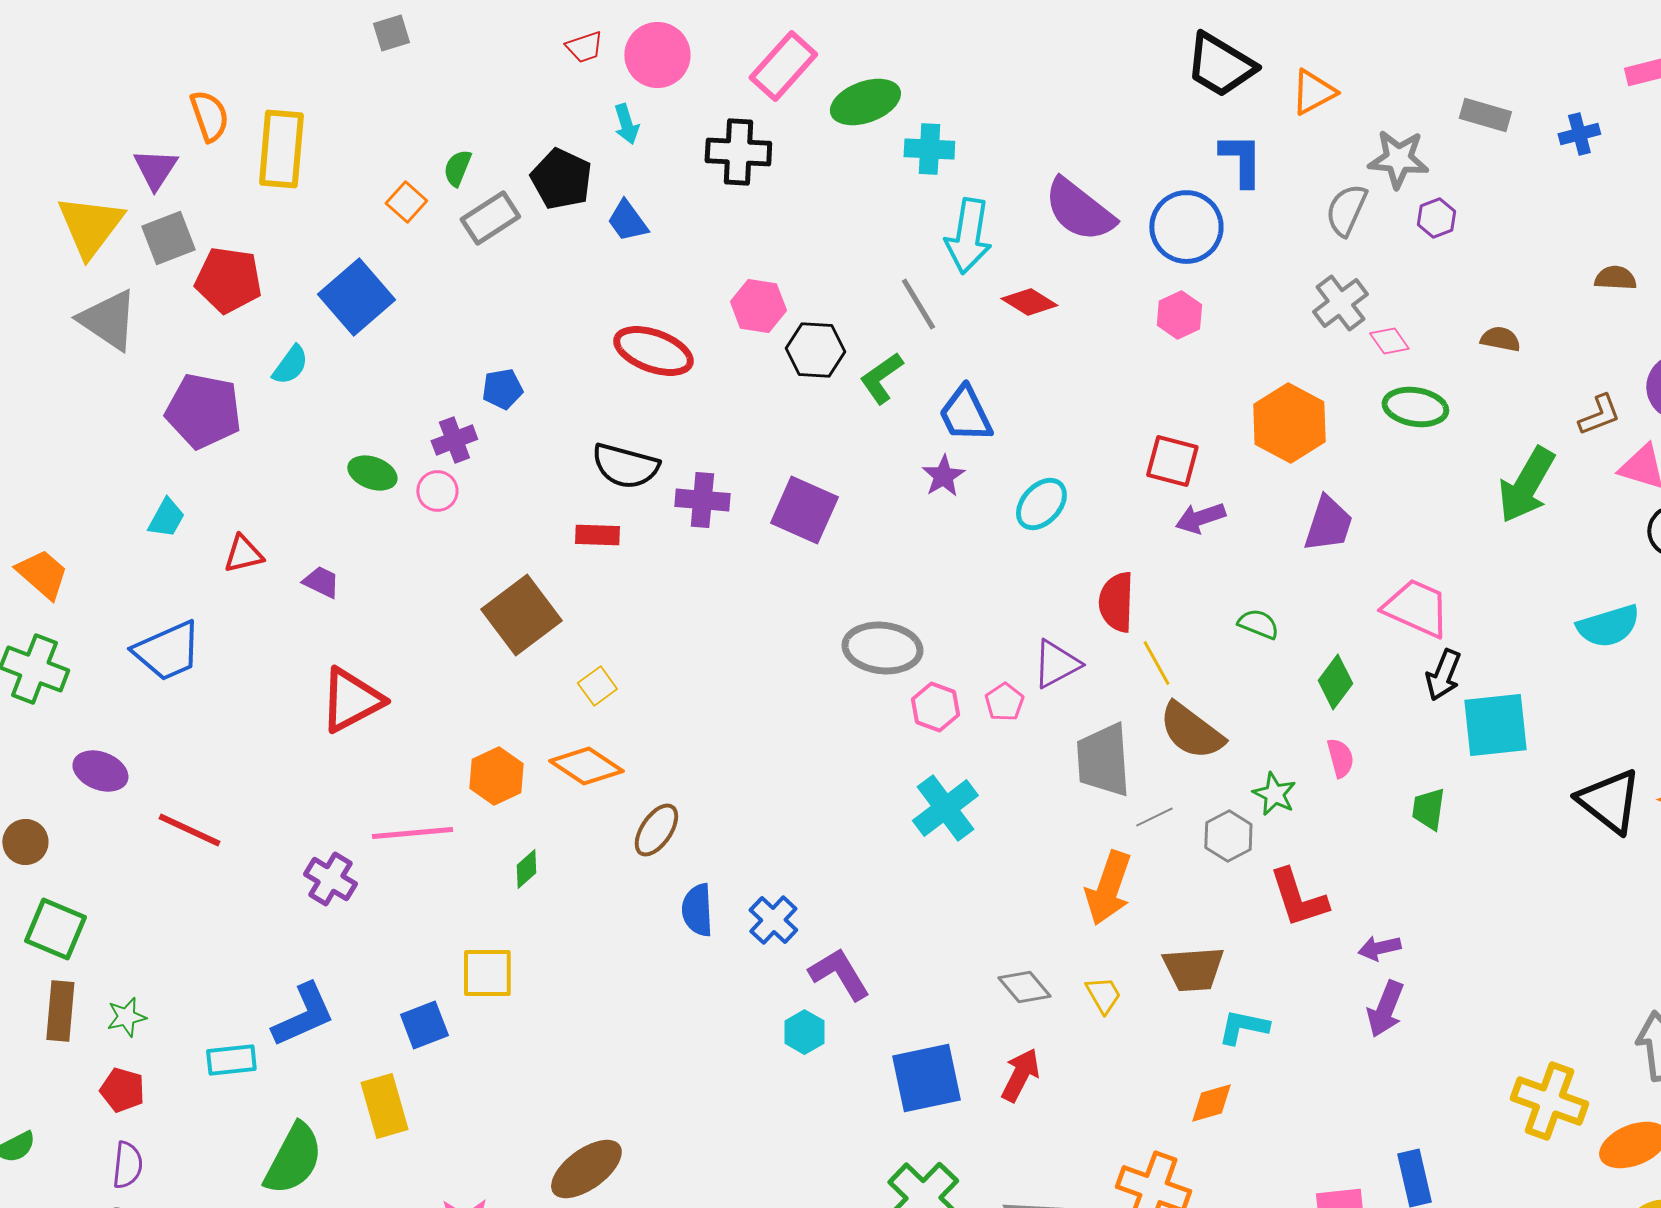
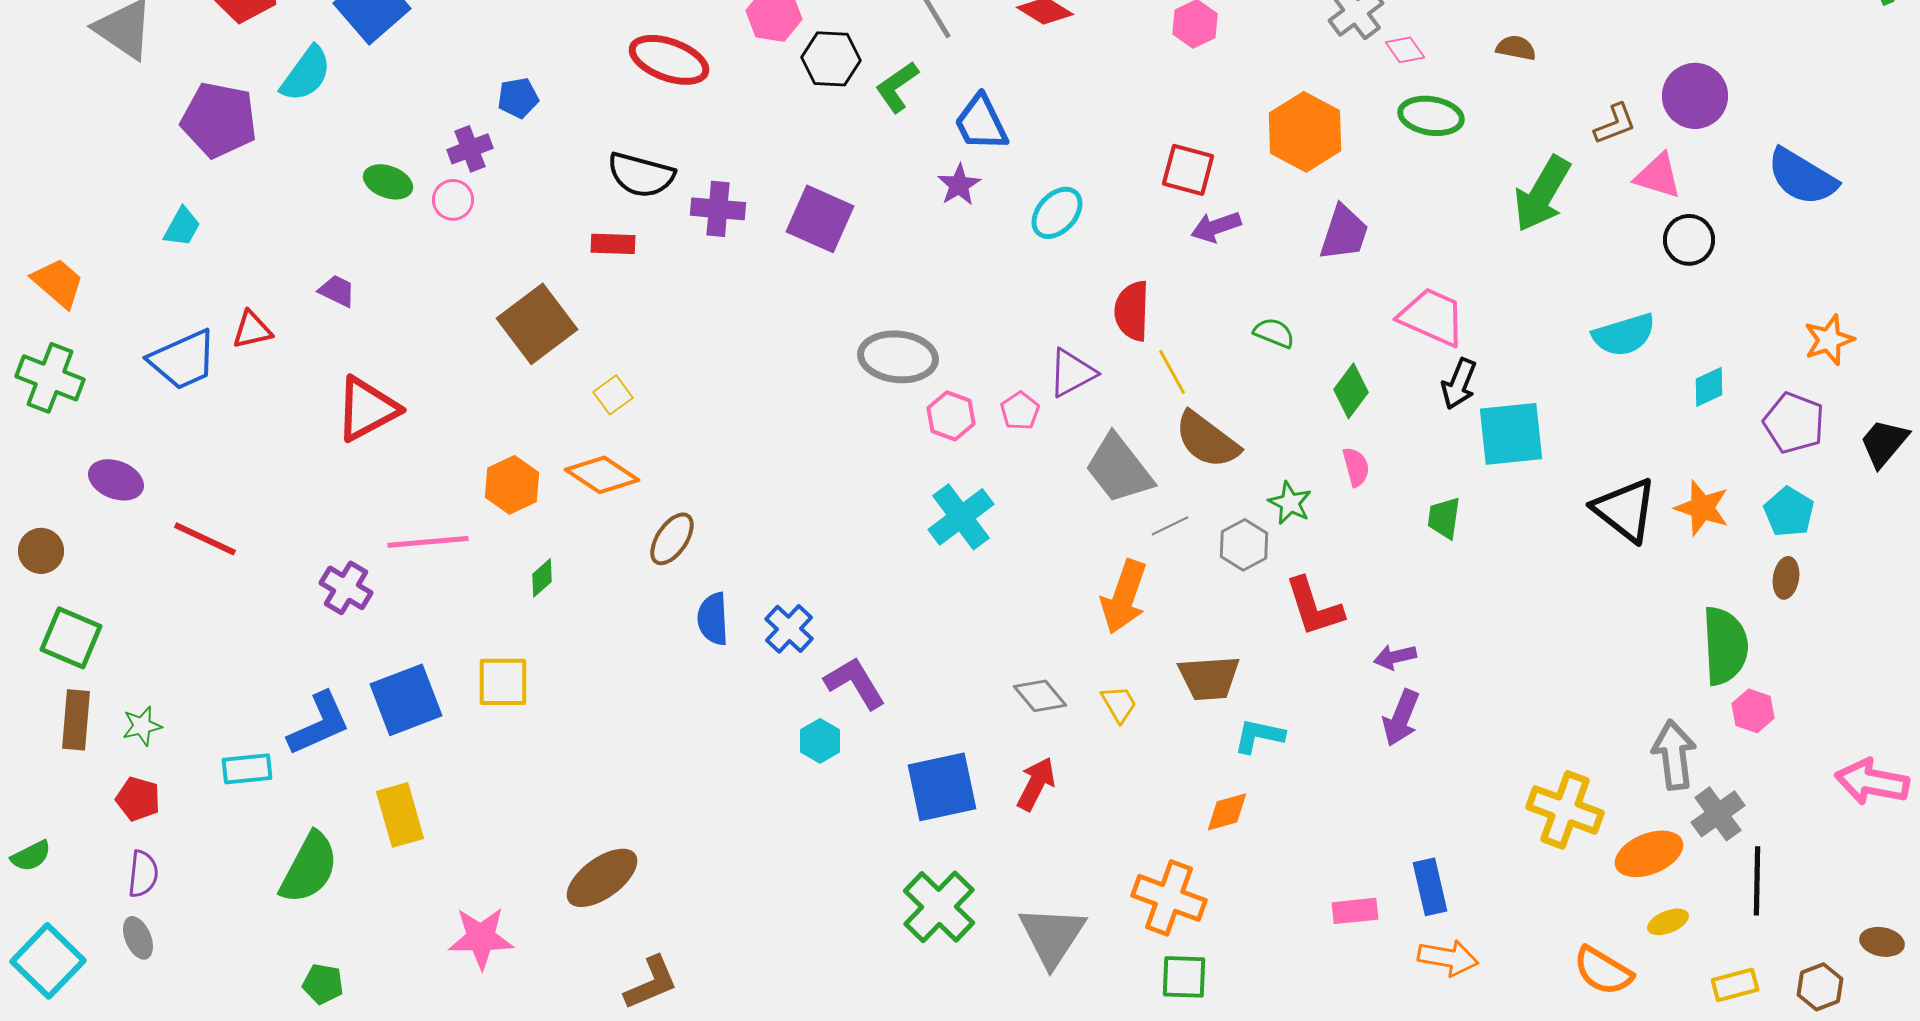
cyan semicircle: (290, 365) -> (306, 74), size x1.4
red triangle: (243, 554) -> (252, 330), moved
gray trapezoid: (1103, 760) -> (1119, 469), turned -34
blue square: (424, 1025) -> (406, 700), moved, size x1.5

